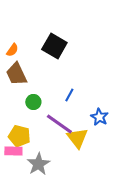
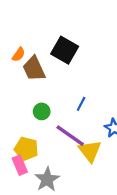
brown trapezoid: (16, 74) -> (34, 69), moved
pink rectangle: (13, 151) -> (20, 165), turned 66

